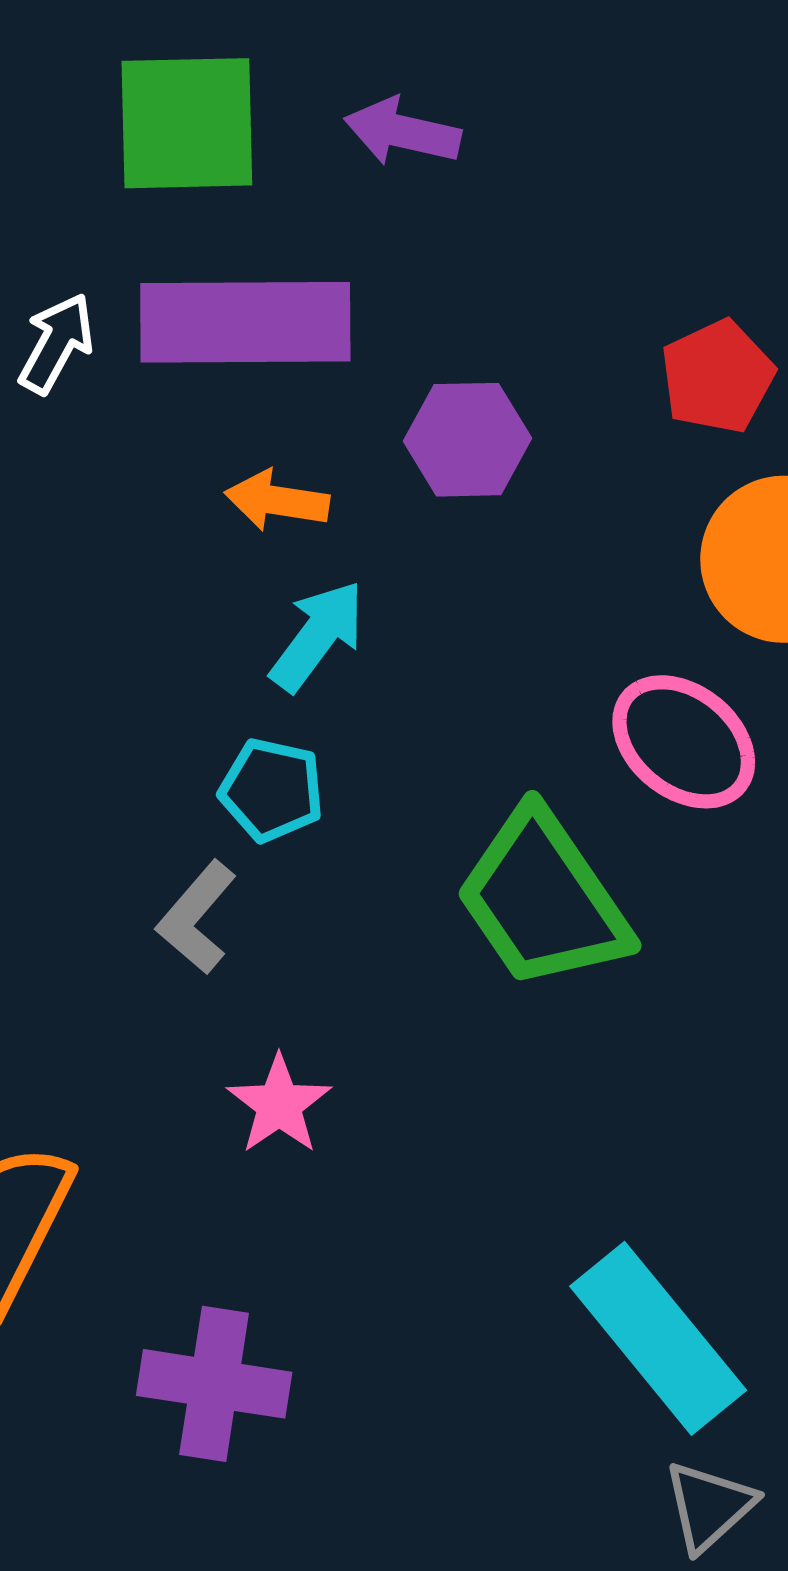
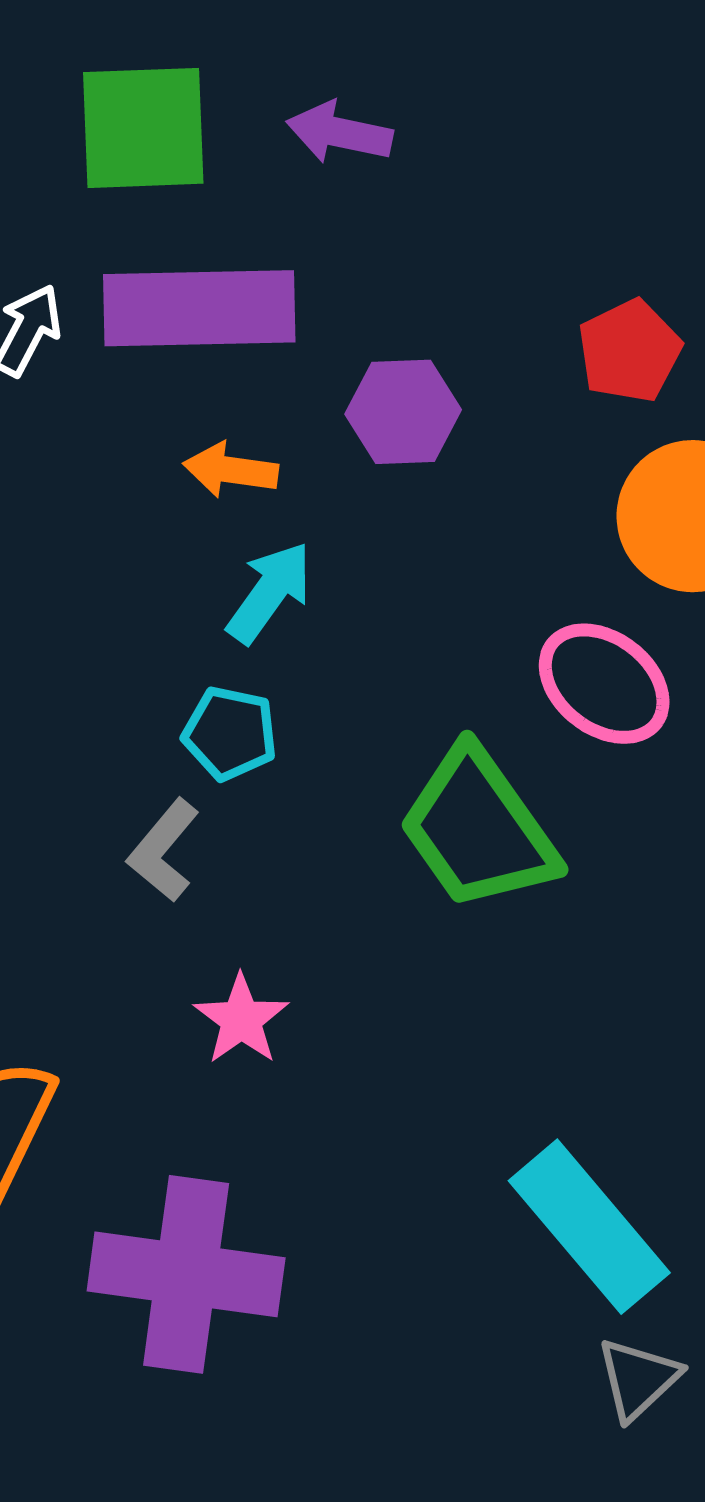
purple cross: (214, 1384) -> (186, 1274), size x1.4

